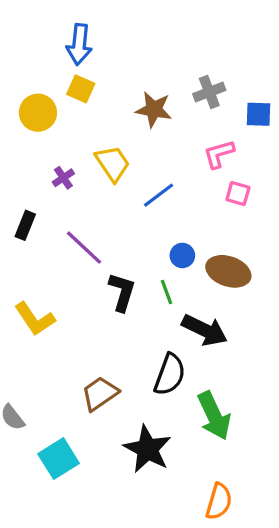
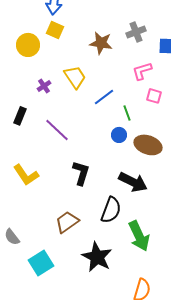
black L-shape: (122, 292) -> (81, 173), moved
green line: (166, 292) -> (127, 113), moved

